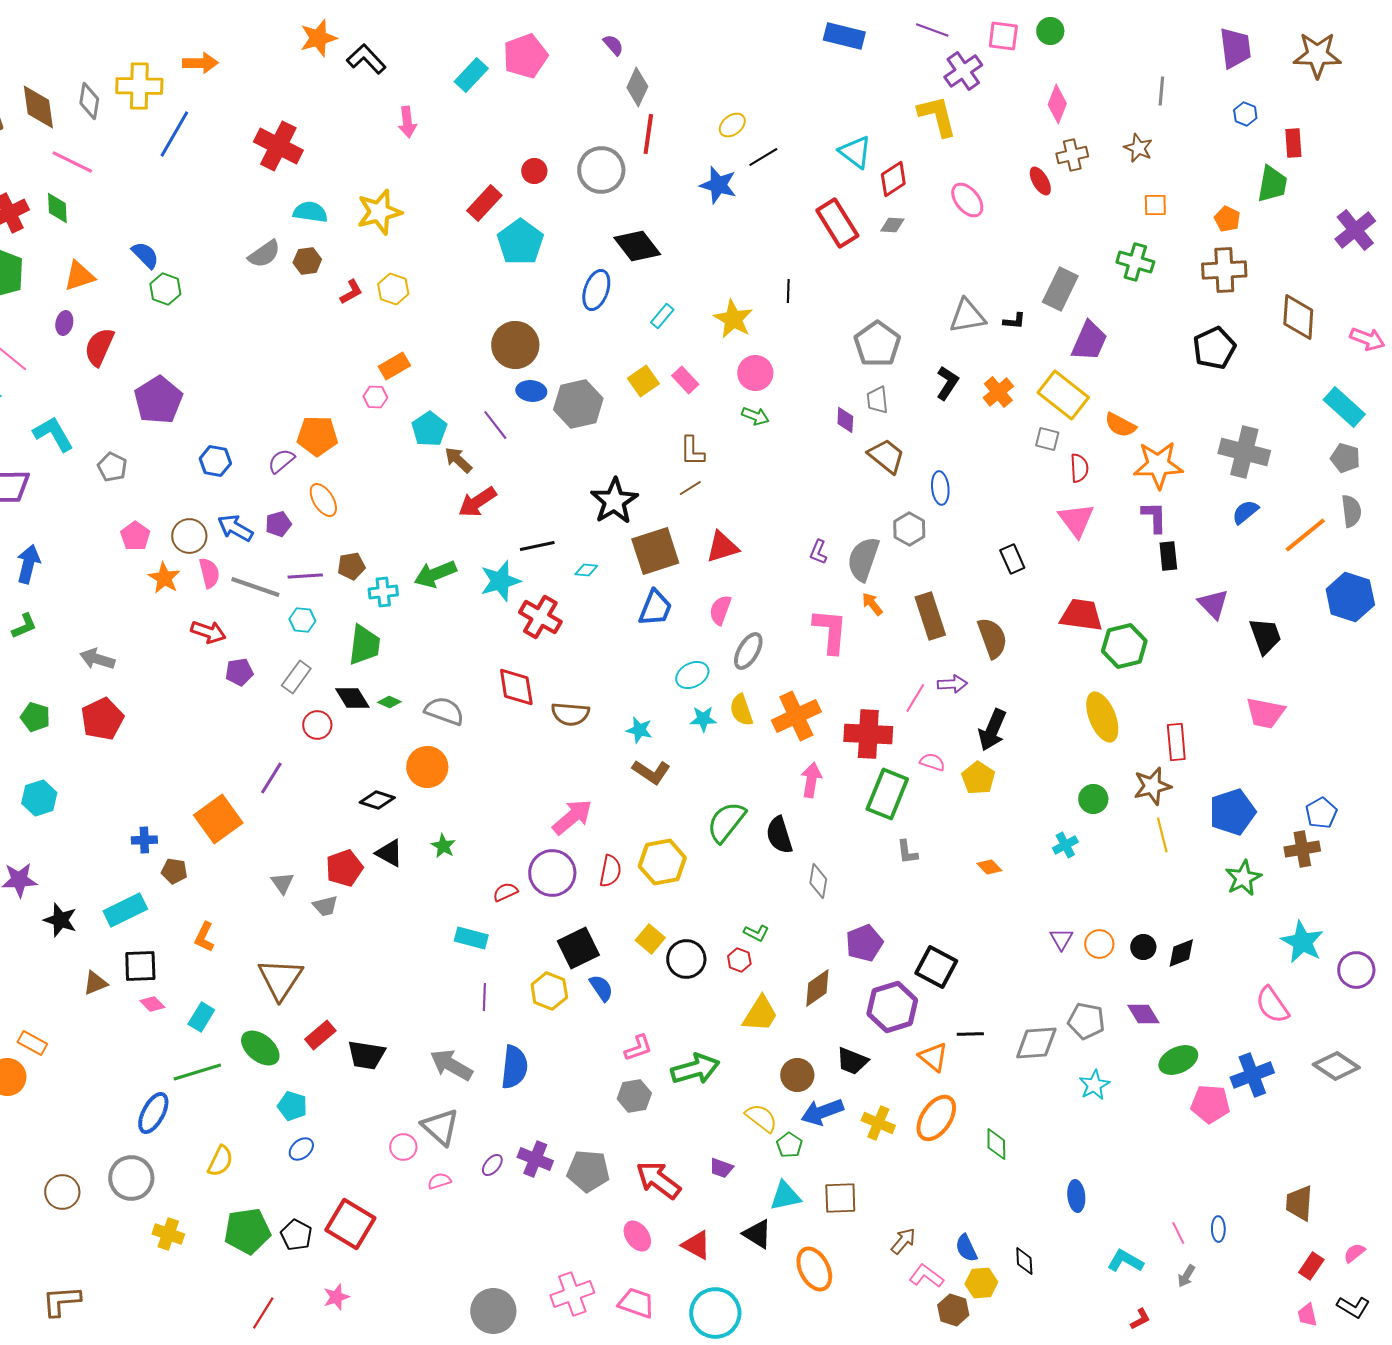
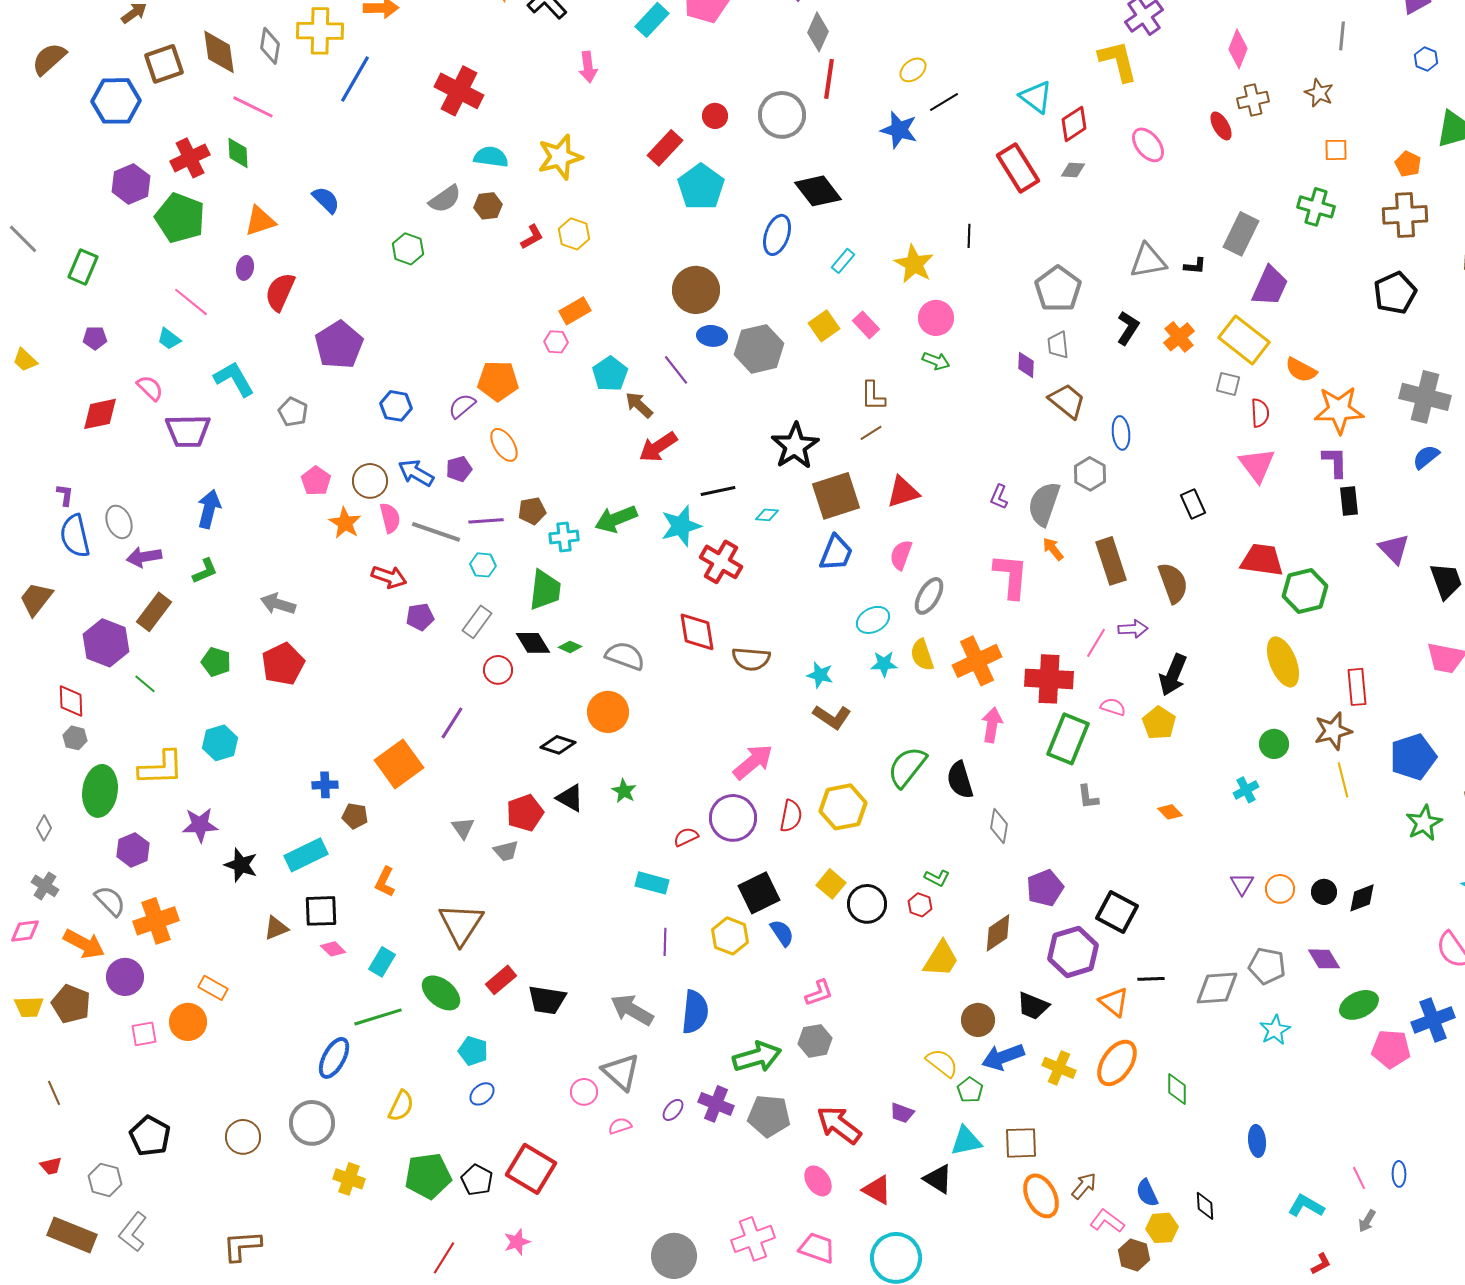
green hexagon: (165, 289) -> (408, 249), moved
green arrow: (695, 1069) -> (757, 1057), moved
orange ellipse: (814, 1269) -> (1041, 1196), moved

